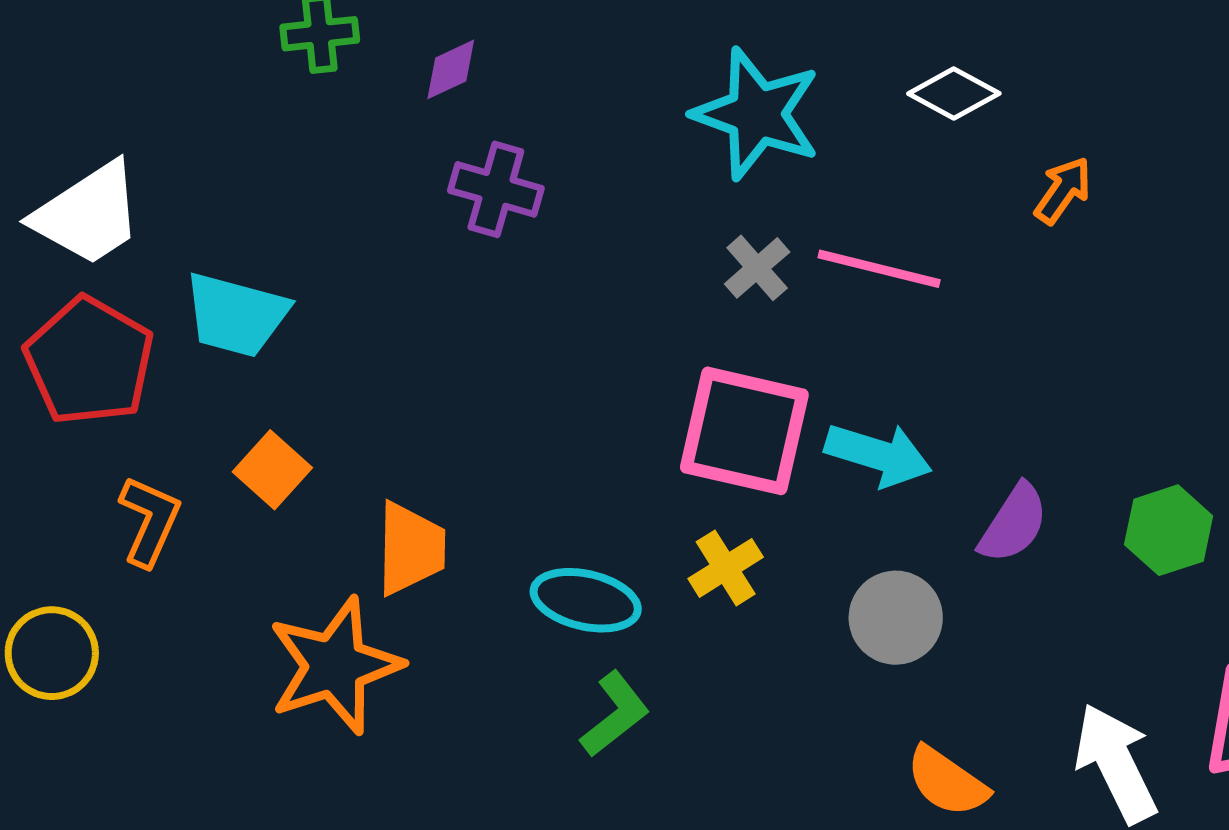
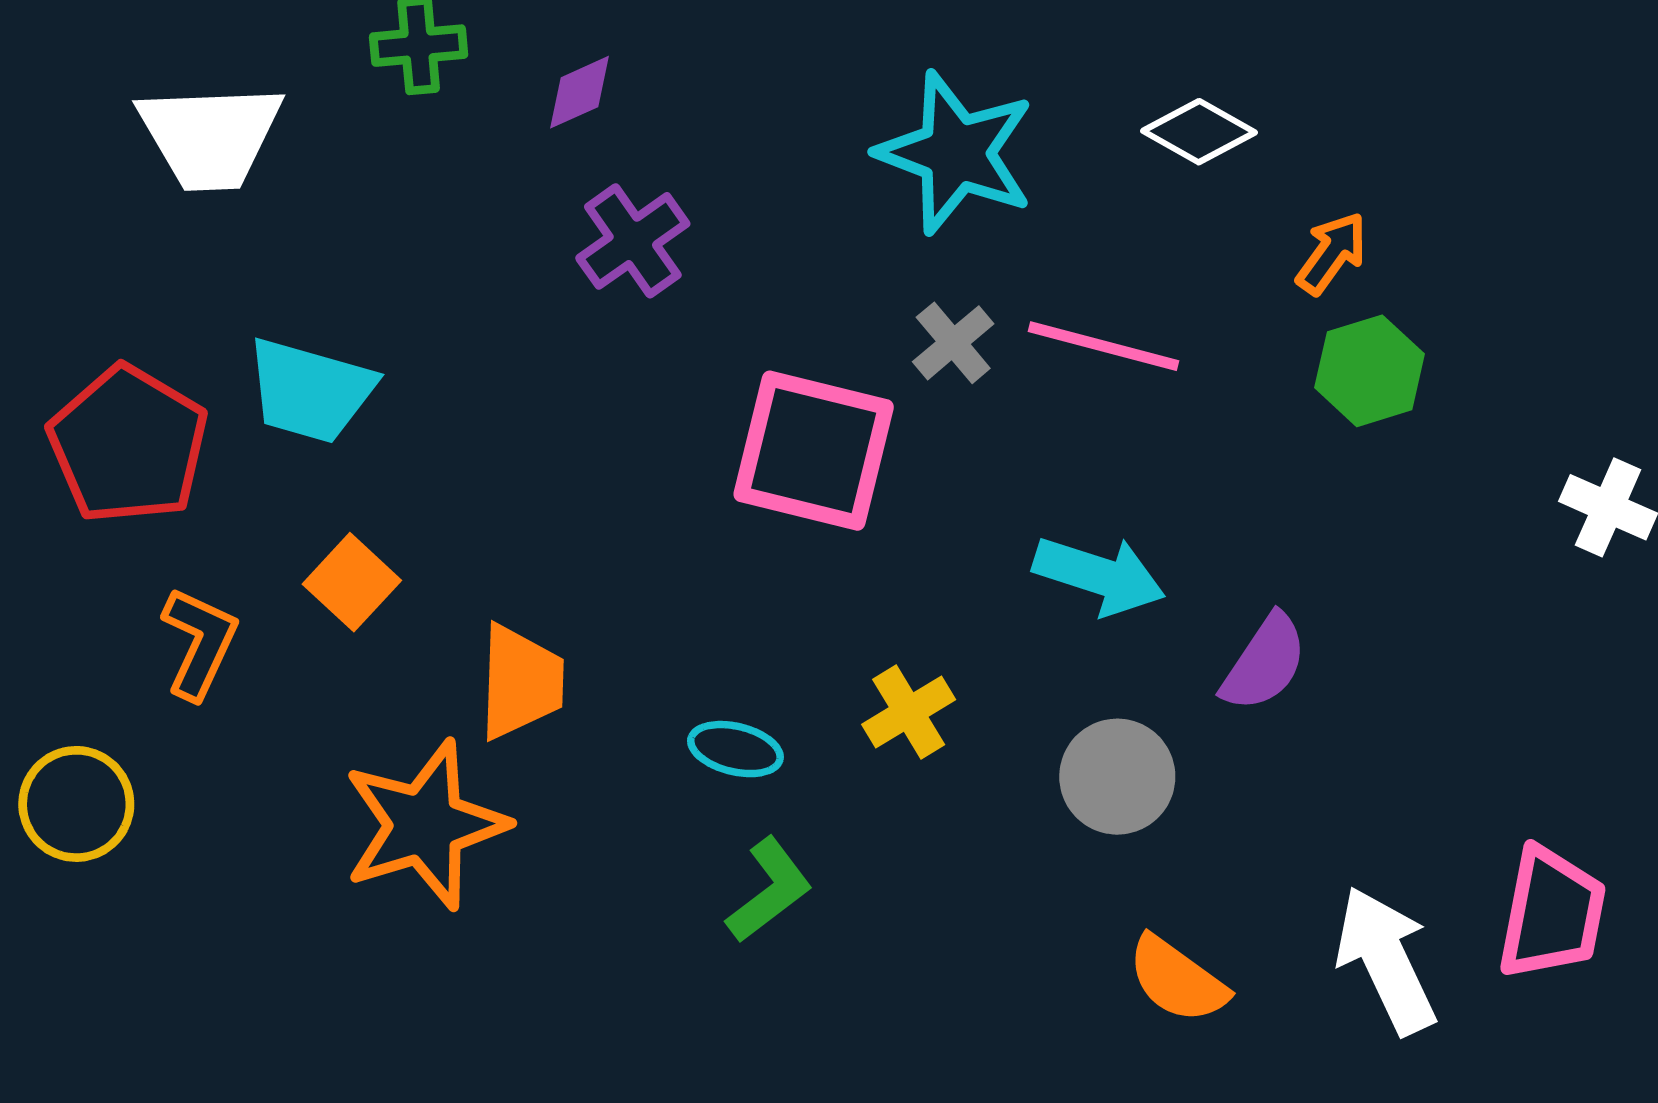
purple cross: (496, 189) -> (633, 241), turned 38
white trapezoid: (88, 214) -> (210, 136), moved, turned 30
pink square: (744, 431) -> (814, 451), moved
green hexagon: (1169, 530) -> (1370, 371), moved
cyan ellipse: (586, 600) -> (735, 749), size x0.7

